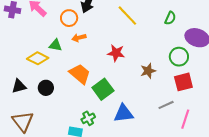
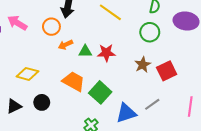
green triangle: (55, 45) -> (85, 51), moved
green circle: (179, 57) -> (150, 32), moved
red square: (183, 82) -> (167, 71), moved
gray line: (166, 105) -> (152, 104), moved

